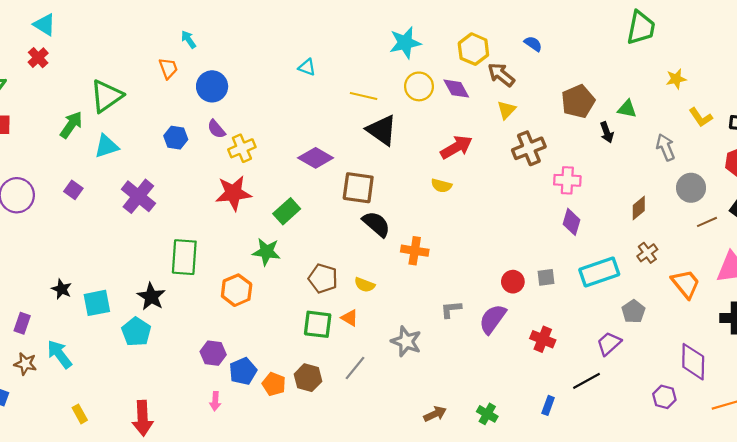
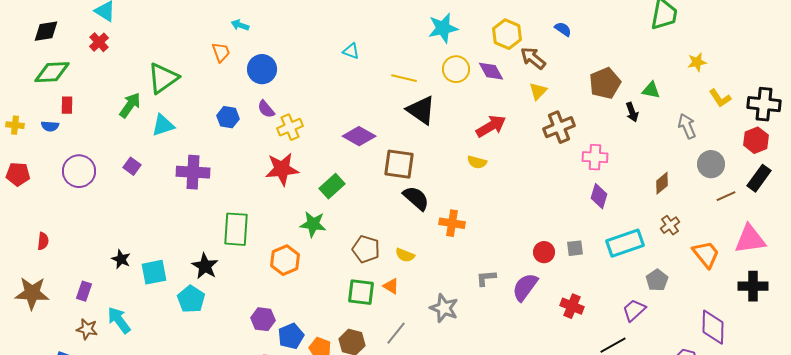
cyan arrow: (189, 39) -> (240, 25), turned -36
purple cross: (138, 196) -> (193, 172), turned -36

